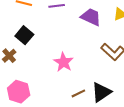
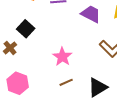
brown line: (78, 93) -> (66, 82), moved

